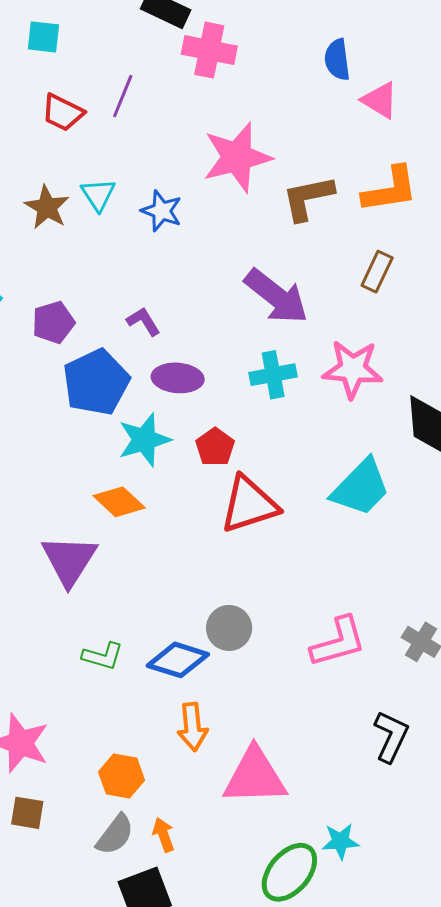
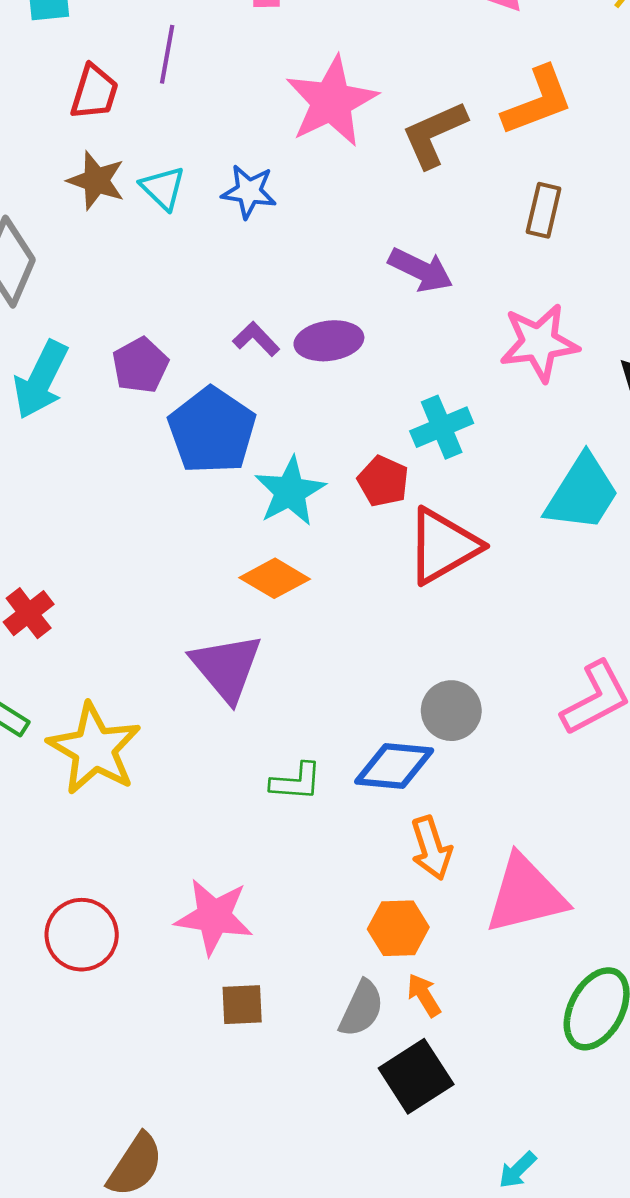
red trapezoid: (63, 113) -> (94, 92), turned -87
brown star: (47, 207) -> (96, 181), moved
purple arrow: (276, 296) -> (421, 270), size x0.7
cyan cross: (273, 375) -> (442, 427), moved
purple ellipse: (178, 378) -> (329, 341), moved
orange hexagon: (122, 776) -> (398, 928), moved

